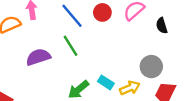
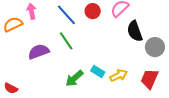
black semicircle: (162, 26) -> (135, 31), moved, size x1.5
gray circle: (151, 67) -> (155, 47), moved

